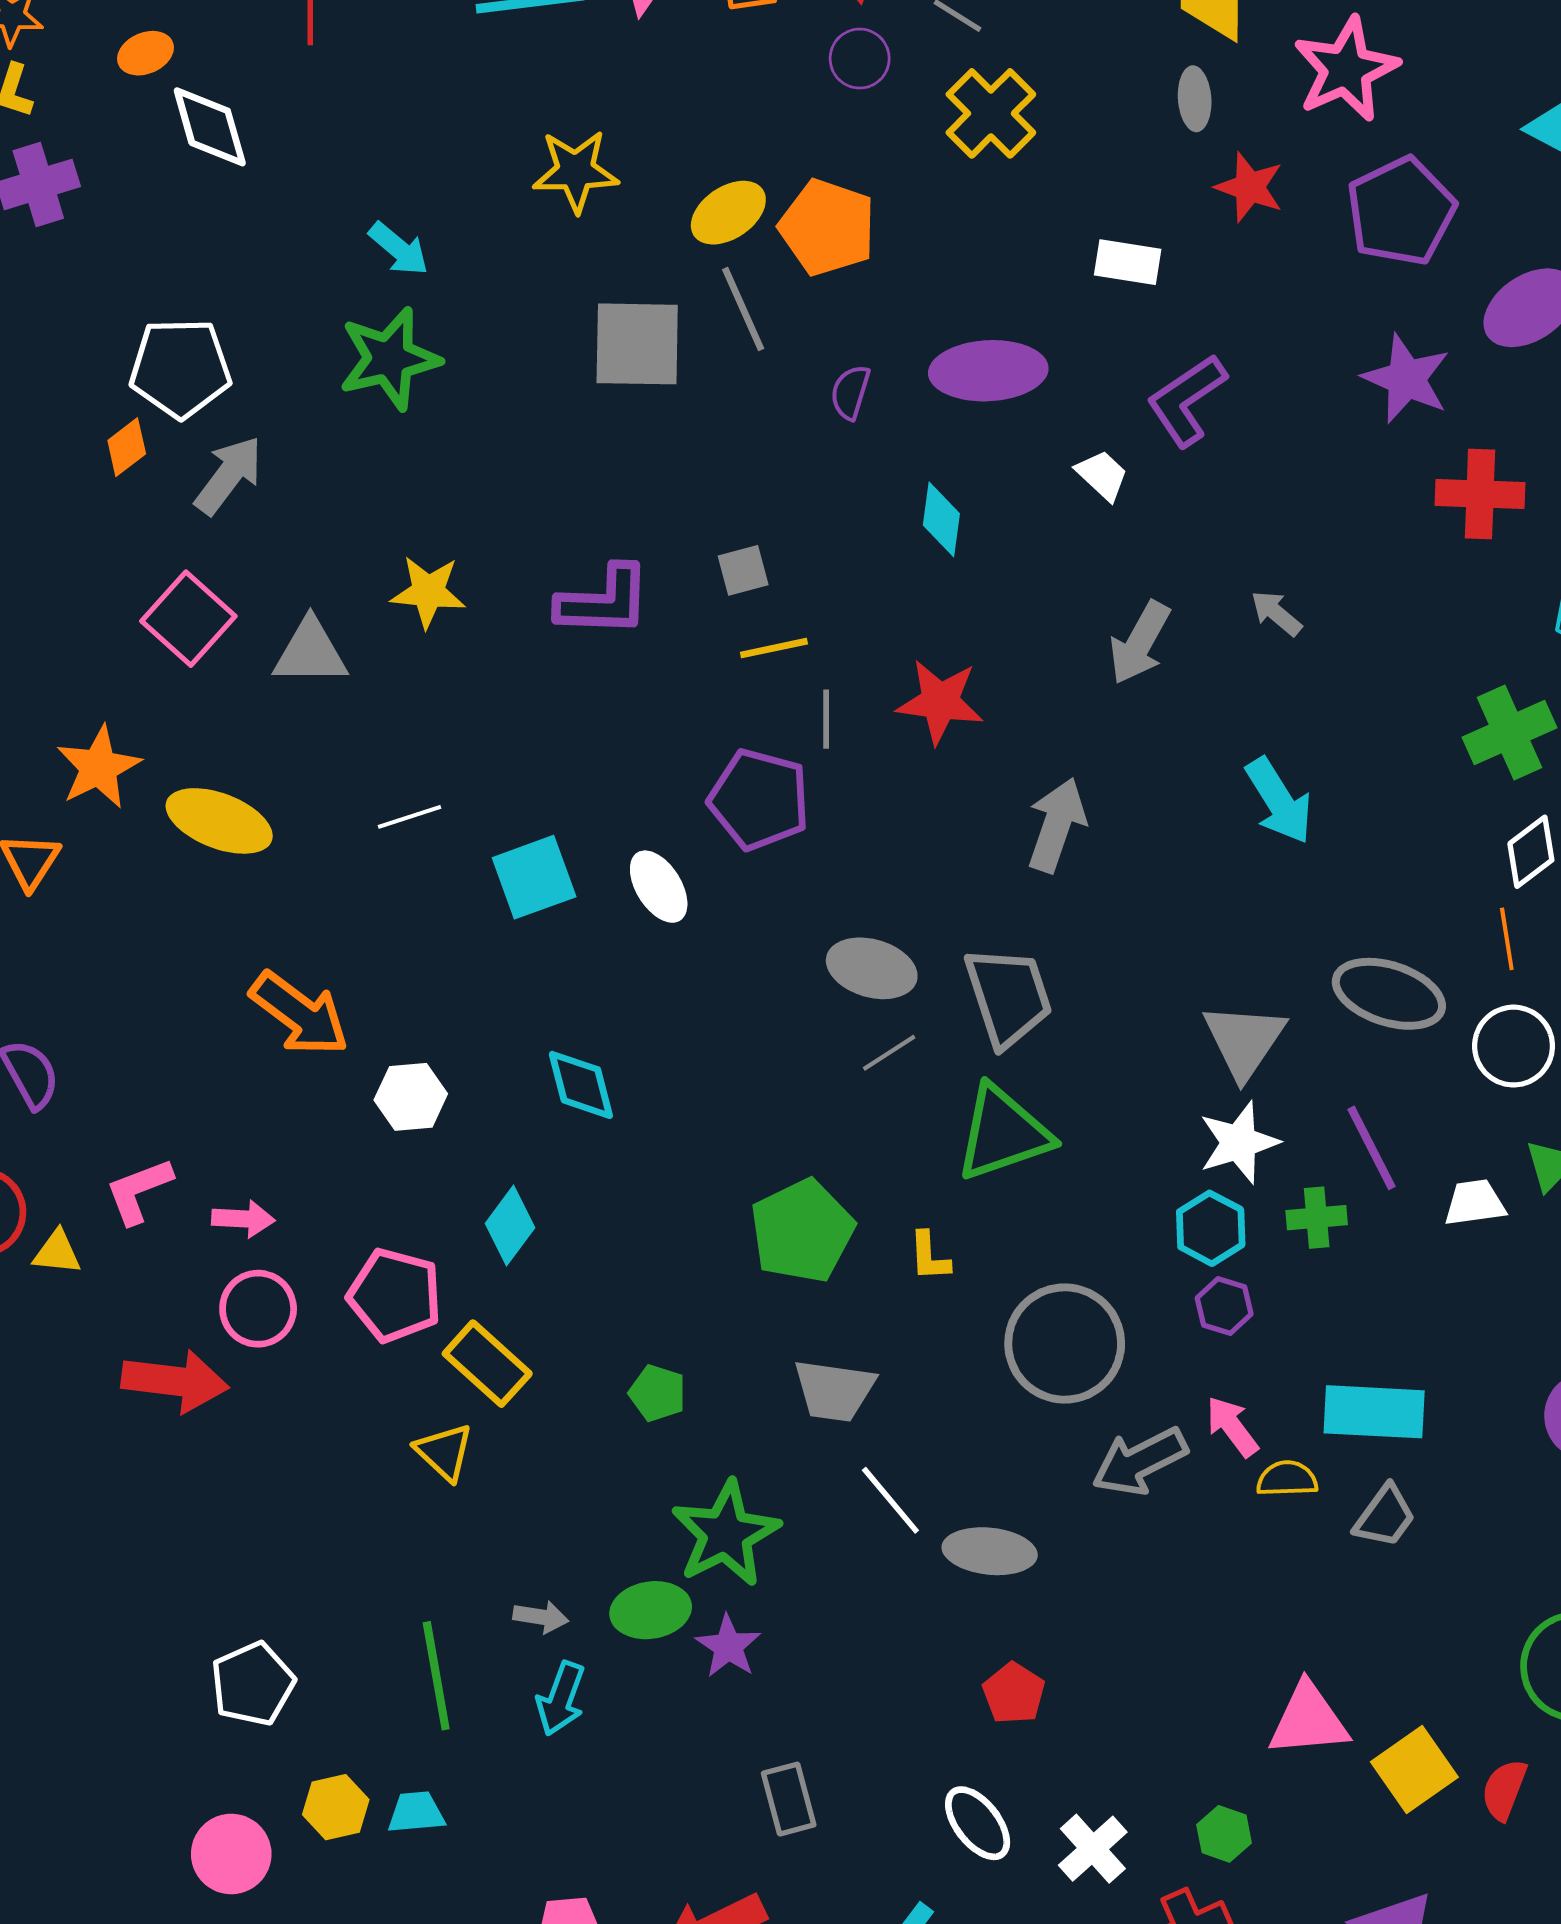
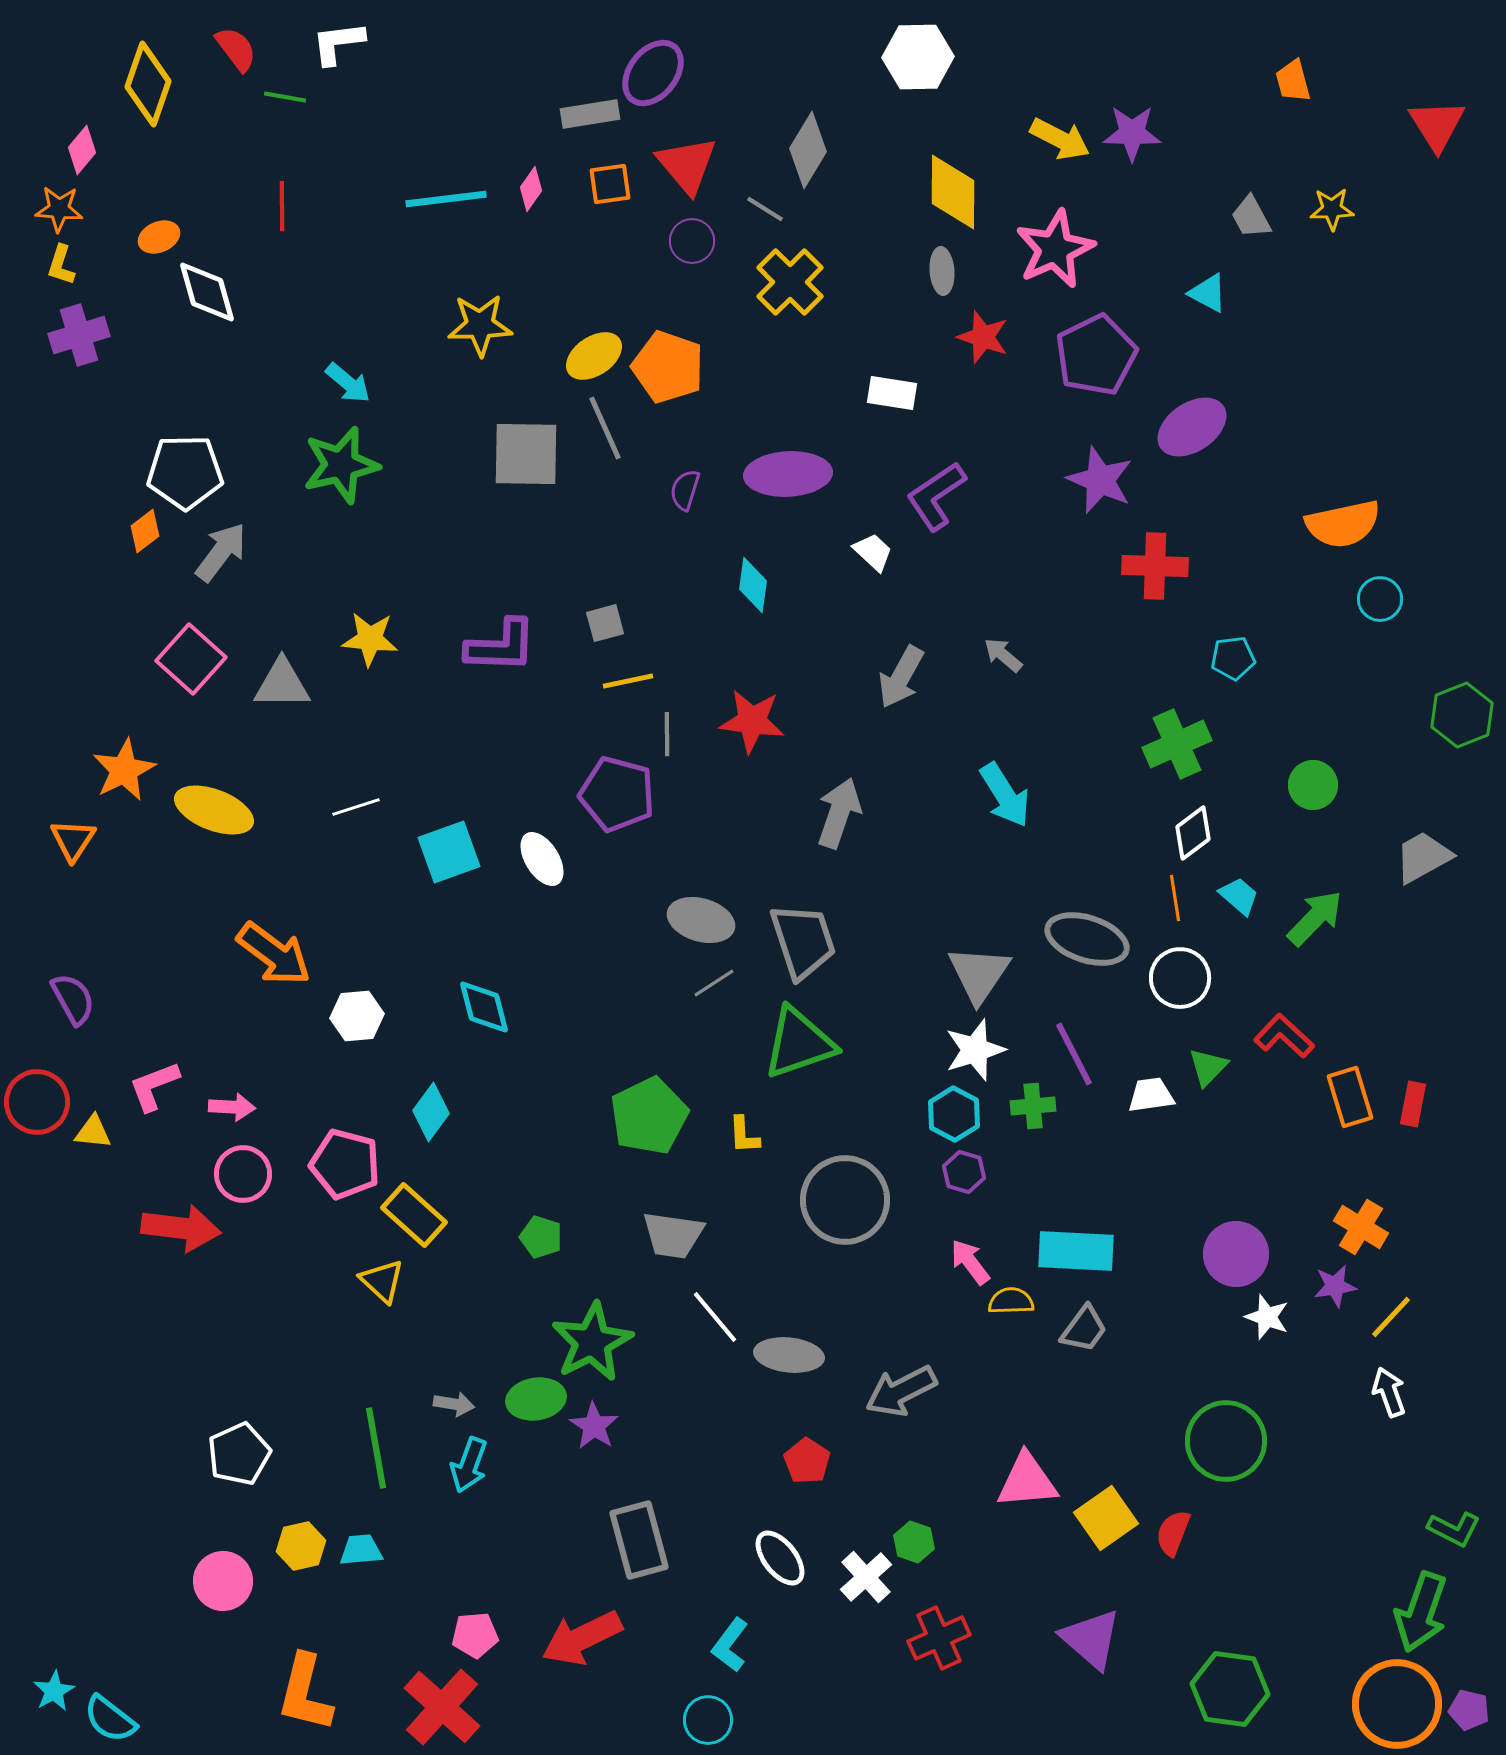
gray arrow: (1140, 1461) -> (901, 1391), moved
gray rectangle: (789, 1799) -> (639, 1540), size x1.4
green hexagon: (1224, 1834) -> (914, 1542), moved

